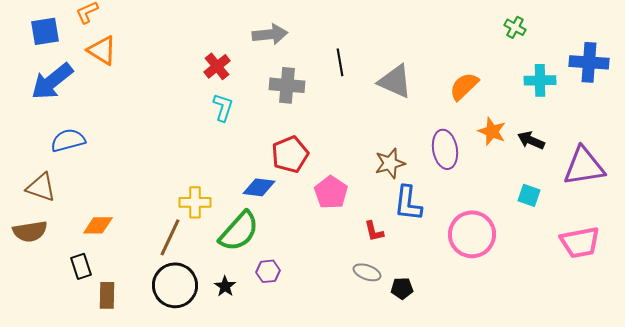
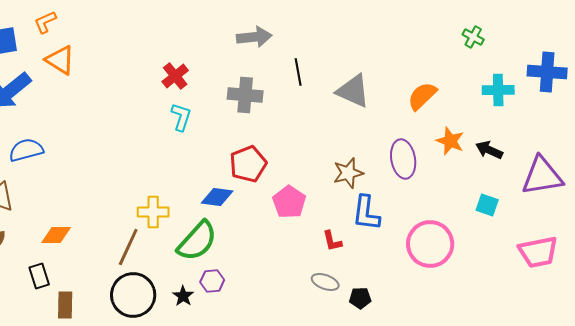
gray arrow: (270, 34) -> (254, 37), moved
purple hexagon: (268, 271) -> (212, 281), moved

